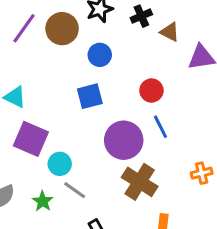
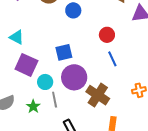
blue square: (90, 96) -> (64, 52), moved
purple circle: (124, 140) -> (74, 77), moved
gray line: (75, 190) -> (55, 100), turned 42

